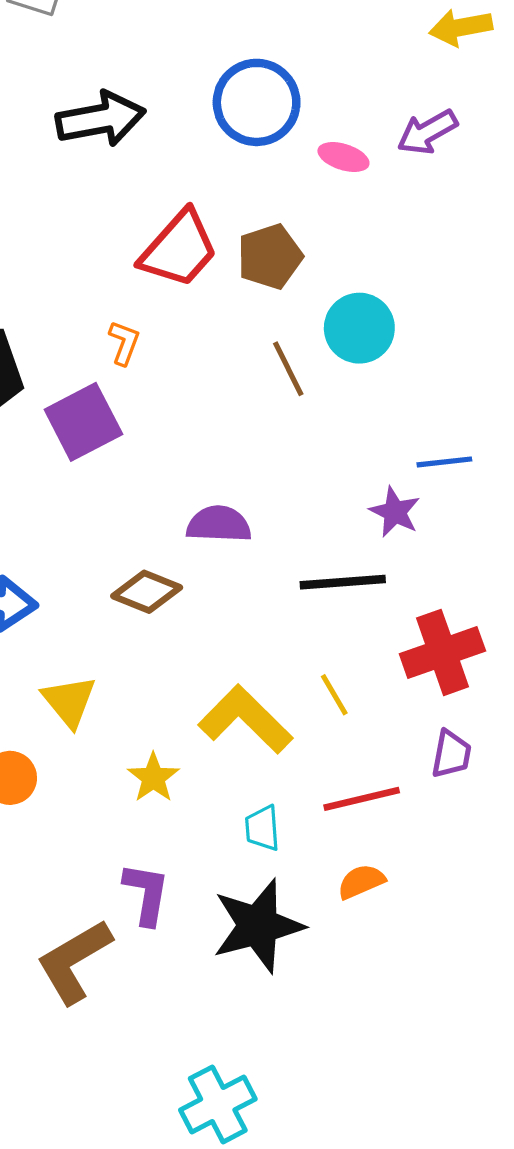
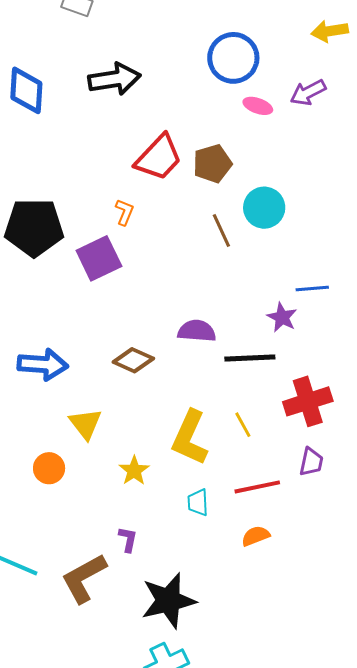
blue circle: (257, 102) -> (233, 58), moved
purple semicircle: (219, 524) -> (197, 331), moved
yellow L-shape: (245, 719) -> (190, 438), turned -112
purple L-shape: (146, 894) -> (128, 539), size x0.7
black star: (258, 926) -> (168, 601), moved

